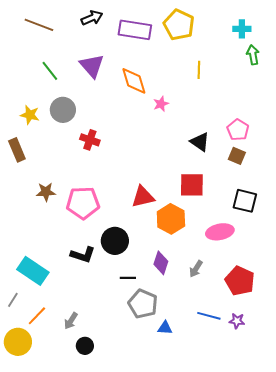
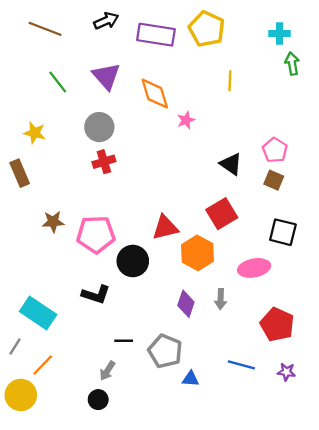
gray circle: (63, 110) -> (99, 127), moved
red cross: (90, 140) -> (104, 162), turned -36
red square: (192, 185) -> (222, 214), turned -32
black circle: (115, 241) -> (133, 261), moved
gray arrow: (196, 269) -> (221, 299), moved, turned -30
black line: (128, 278) -> (124, 341), moved
gray arrow: (71, 321) -> (107, 371), moved
purple star: (237, 321) -> (286, 372), moved

